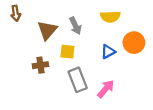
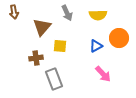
gray arrow: (75, 26) -> (67, 13), moved
gray rectangle: (78, 80) -> (54, 79), moved
pink arrow: (106, 89) -> (103, 74), moved, turned 96

